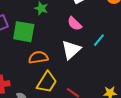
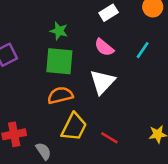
green square: (24, 32) -> (59, 61), moved
cyan line: (99, 40) -> (143, 50), moved

